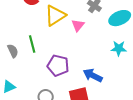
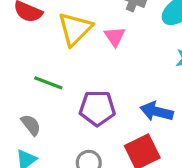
green line: (32, 44) -> (48, 83), turned -42
gray semicircle: (13, 51) -> (31, 125), moved

